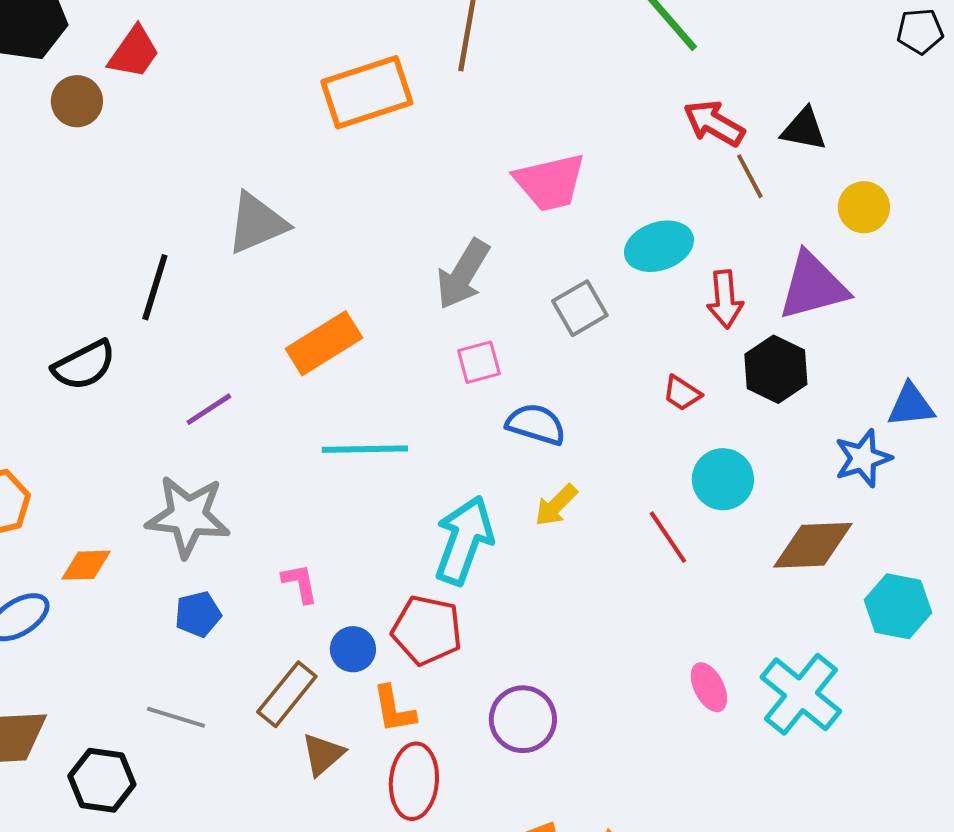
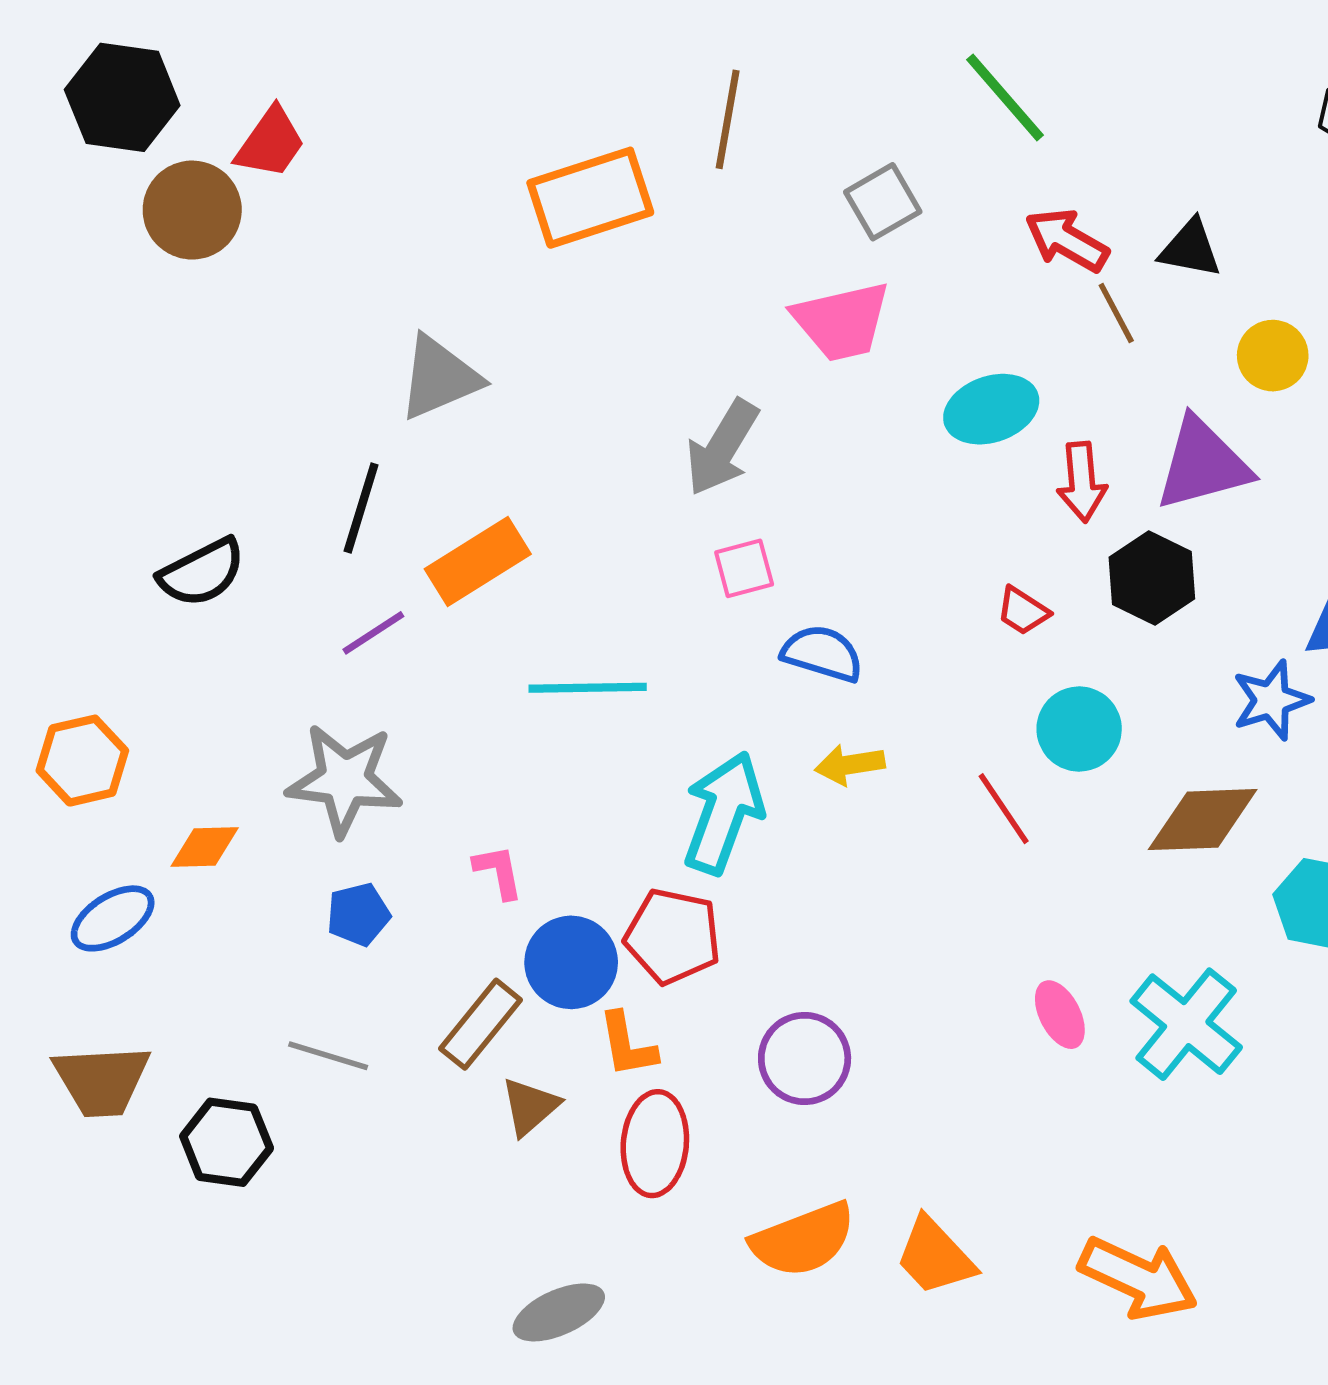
brown circle: (77, 101) -> (192, 210), size x1.4
black line: (155, 287) -> (361, 508), moved
gray square: (580, 308) -> (883, 202), moved
orange rectangle: (324, 343) -> (478, 562), moved
yellow arrow: (556, 505) -> (850, 765), turned 36
blue circle: (353, 649) -> (571, 962), size x1.5

